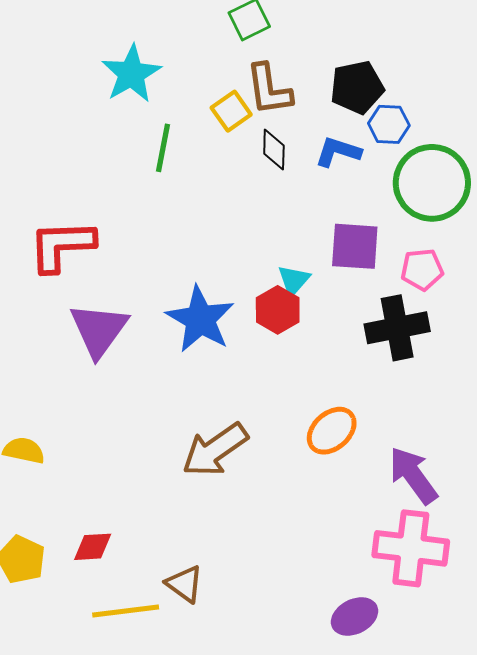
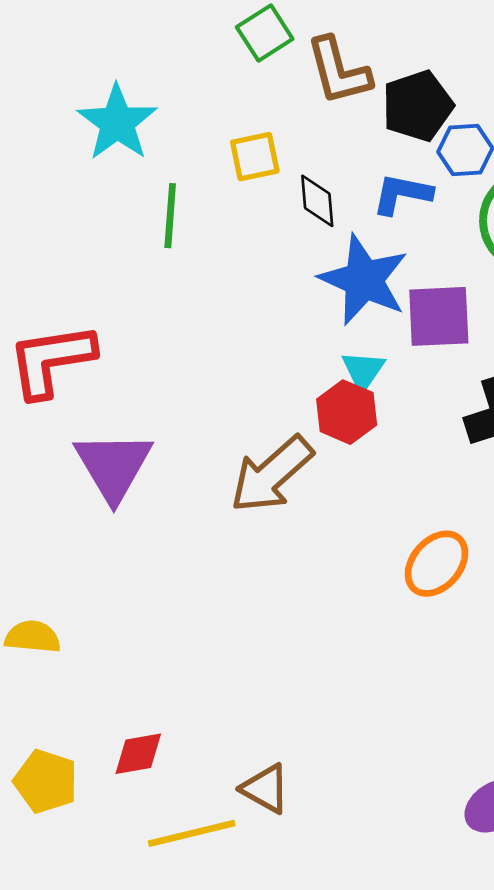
brown L-shape: (269, 89) -> (339, 71), moved
yellow square: (231, 111) -> (255, 157), turned 30
blue star: (200, 319) -> (364, 280), moved
brown arrow: (215, 450) -> (272, 474), moved

